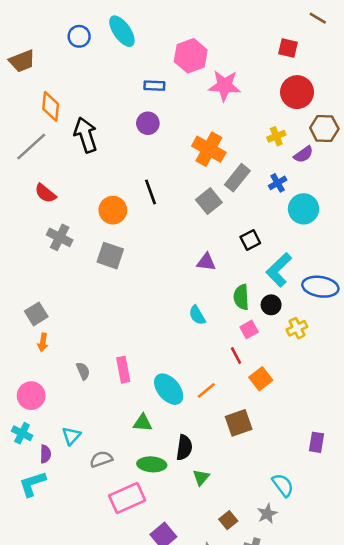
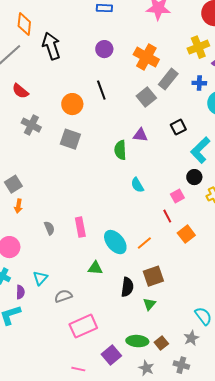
purple circle: (148, 123) -> (104, 49), moved
yellow cross: (276, 136) -> (198, 47), size x1.5
blue cross: (278, 183) -> (199, 83), turned 32
purple triangle: (206, 262) -> (140, 135), moved
green semicircle: (241, 297) -> (120, 150), moved
brown square: (239, 423) -> (153, 276), moved
green ellipse: (152, 464) -> (137, 341), moved
green triangle: (201, 477) -> (149, 304), moved

